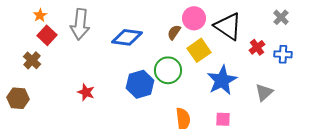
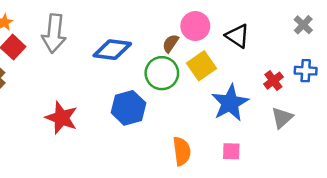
black triangle: (228, 26) -> (237, 36), size x0.7
red cross: (257, 47) -> (273, 81), moved
green circle: (168, 70) -> (162, 73), moved
red star: (86, 92) -> (61, 118), size x1.5

